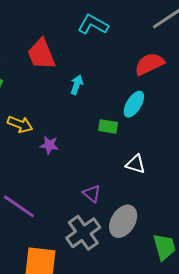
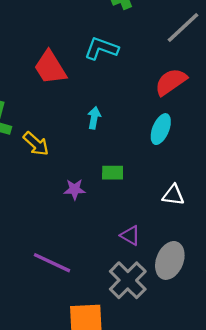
red trapezoid: (41, 54) -> (50, 67), moved
yellow arrow: (20, 124) -> (36, 144), moved, turned 30
green rectangle: (108, 126) -> (113, 173), moved

